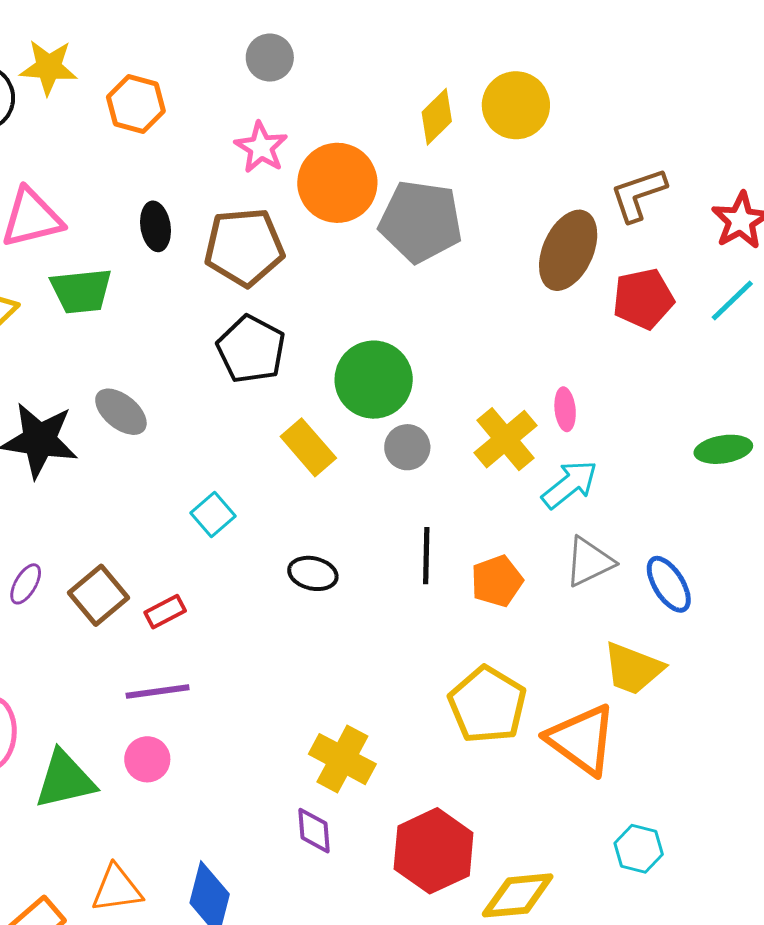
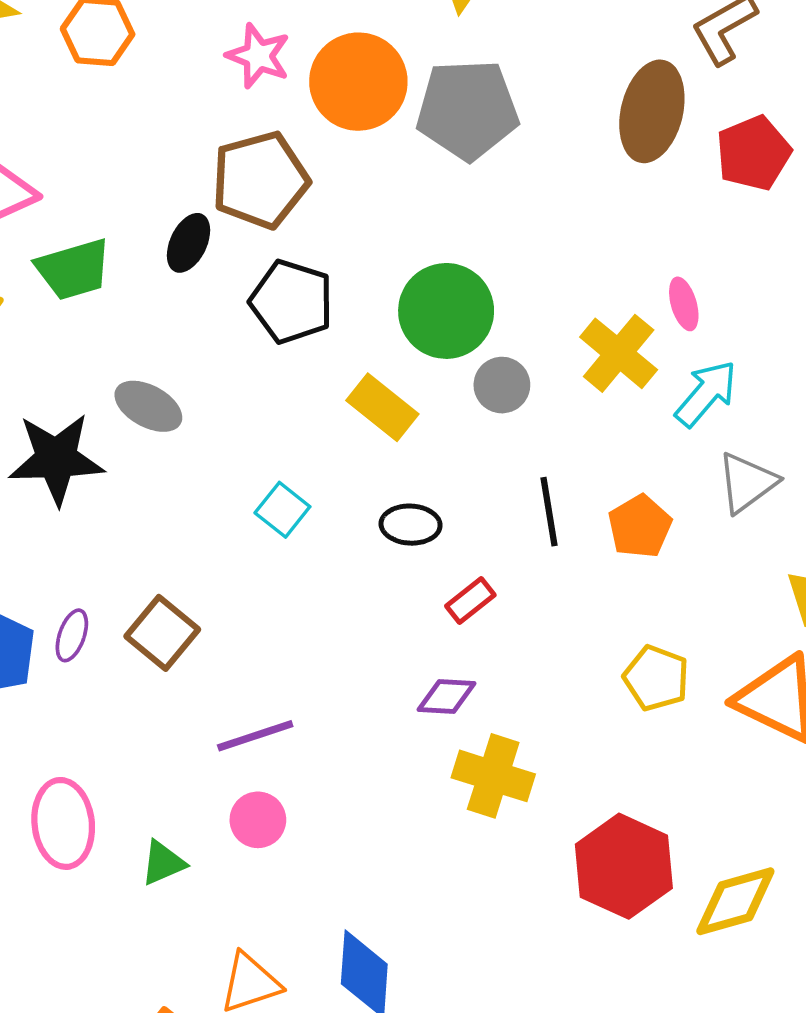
black ellipse: (156, 226) -> (189, 243), moved, turned 45
black ellipse: (313, 573) -> (411, 525), moved
red rectangle: (165, 612) -> (470, 601), moved
yellow pentagon: (487, 705) -> (656, 678), size x0.7
green triangle: (65, 780) -> (163, 863), size x0.6
purple diamond: (314, 831) -> (446, 697), moved, turned -72

